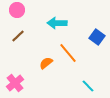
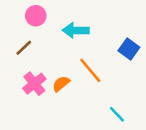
pink circle: (17, 10) -> (36, 16), moved
pink cross: (15, 83) -> (34, 84), moved

